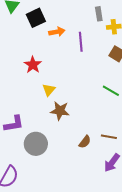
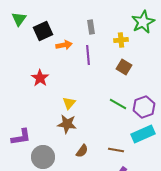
gray rectangle: (99, 14) -> (91, 27), moved
yellow triangle: (49, 90) -> (69, 103), moved
brown semicircle: (85, 142) -> (82, 151), moved

